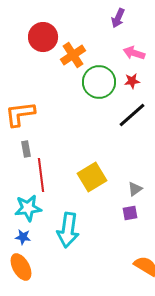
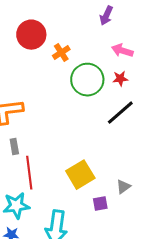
orange cross: (73, 55) -> (61, 53), size x0.7
purple square: (130, 213) -> (100, 204), moved

